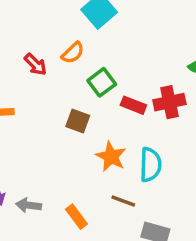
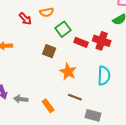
orange semicircle: (73, 53) -> (47, 12), turned 32
red cross: (169, 102) -> (102, 41), turned 30
cyan semicircle: (150, 165) -> (104, 76), moved

